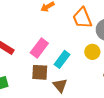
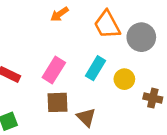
yellow circle: (92, 52) -> (124, 79), moved
cyan rectangle: (62, 59) -> (95, 68), moved

